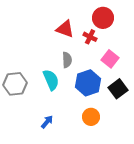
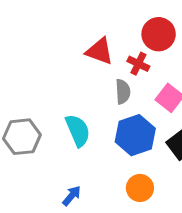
gray semicircle: (67, 60) -> (123, 92), moved

